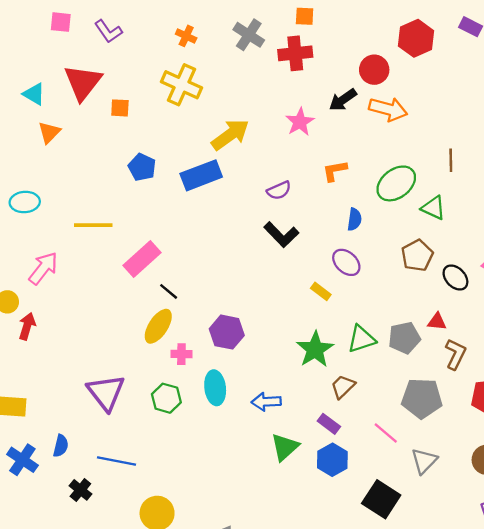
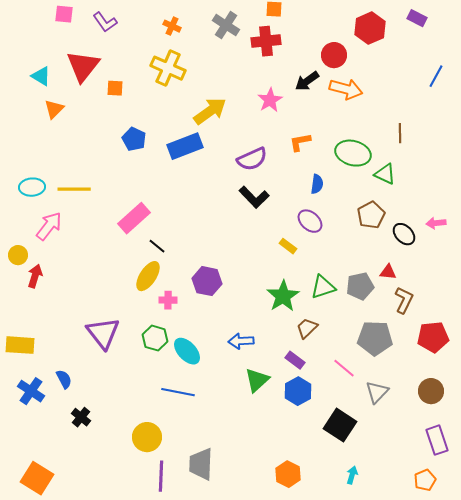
green ellipse: (396, 183) -> (353, 153), turned 52
purple semicircle: (279, 190) -> (252, 159), size x1.4
cyan ellipse: (25, 202) -> (32, 187), moved
yellow line: (93, 225) -> (74, 189), moved
cyan ellipse: (215, 388) -> (187, 351), moved, turned -36
blue semicircle: (61, 446) -> (64, 379), turned -42
blue line: (116, 461) -> (178, 392), moved

